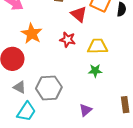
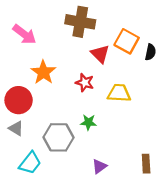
green star: (95, 71) -> (88, 122), moved
gray triangle: (20, 87) -> (16, 128), moved

